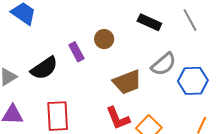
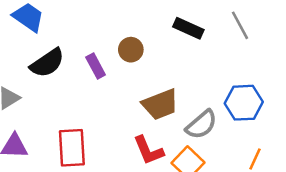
gray semicircle: (164, 64) -> (201, 125), moved
black semicircle: (44, 68) -> (47, 63), moved

